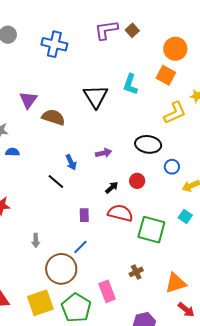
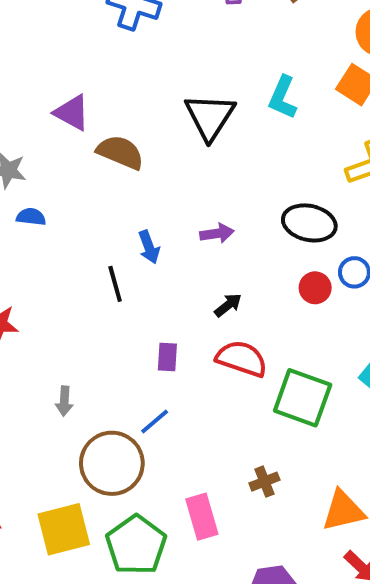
purple triangle: (28, 100) -> (72, 113), turned -42
black line: (56, 181) -> (115, 284), turned 30
red circle: (137, 181) -> (315, 288), moved

